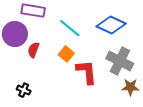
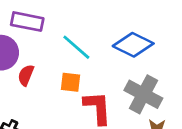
orange square: (66, 54) -> (70, 82), turned -35

